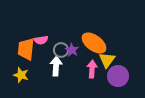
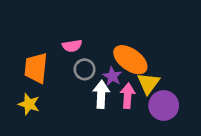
pink semicircle: (41, 40) -> (72, 46), moved
purple star: (72, 50) -> (112, 76), moved
white arrow: (56, 66) -> (101, 94), moved

